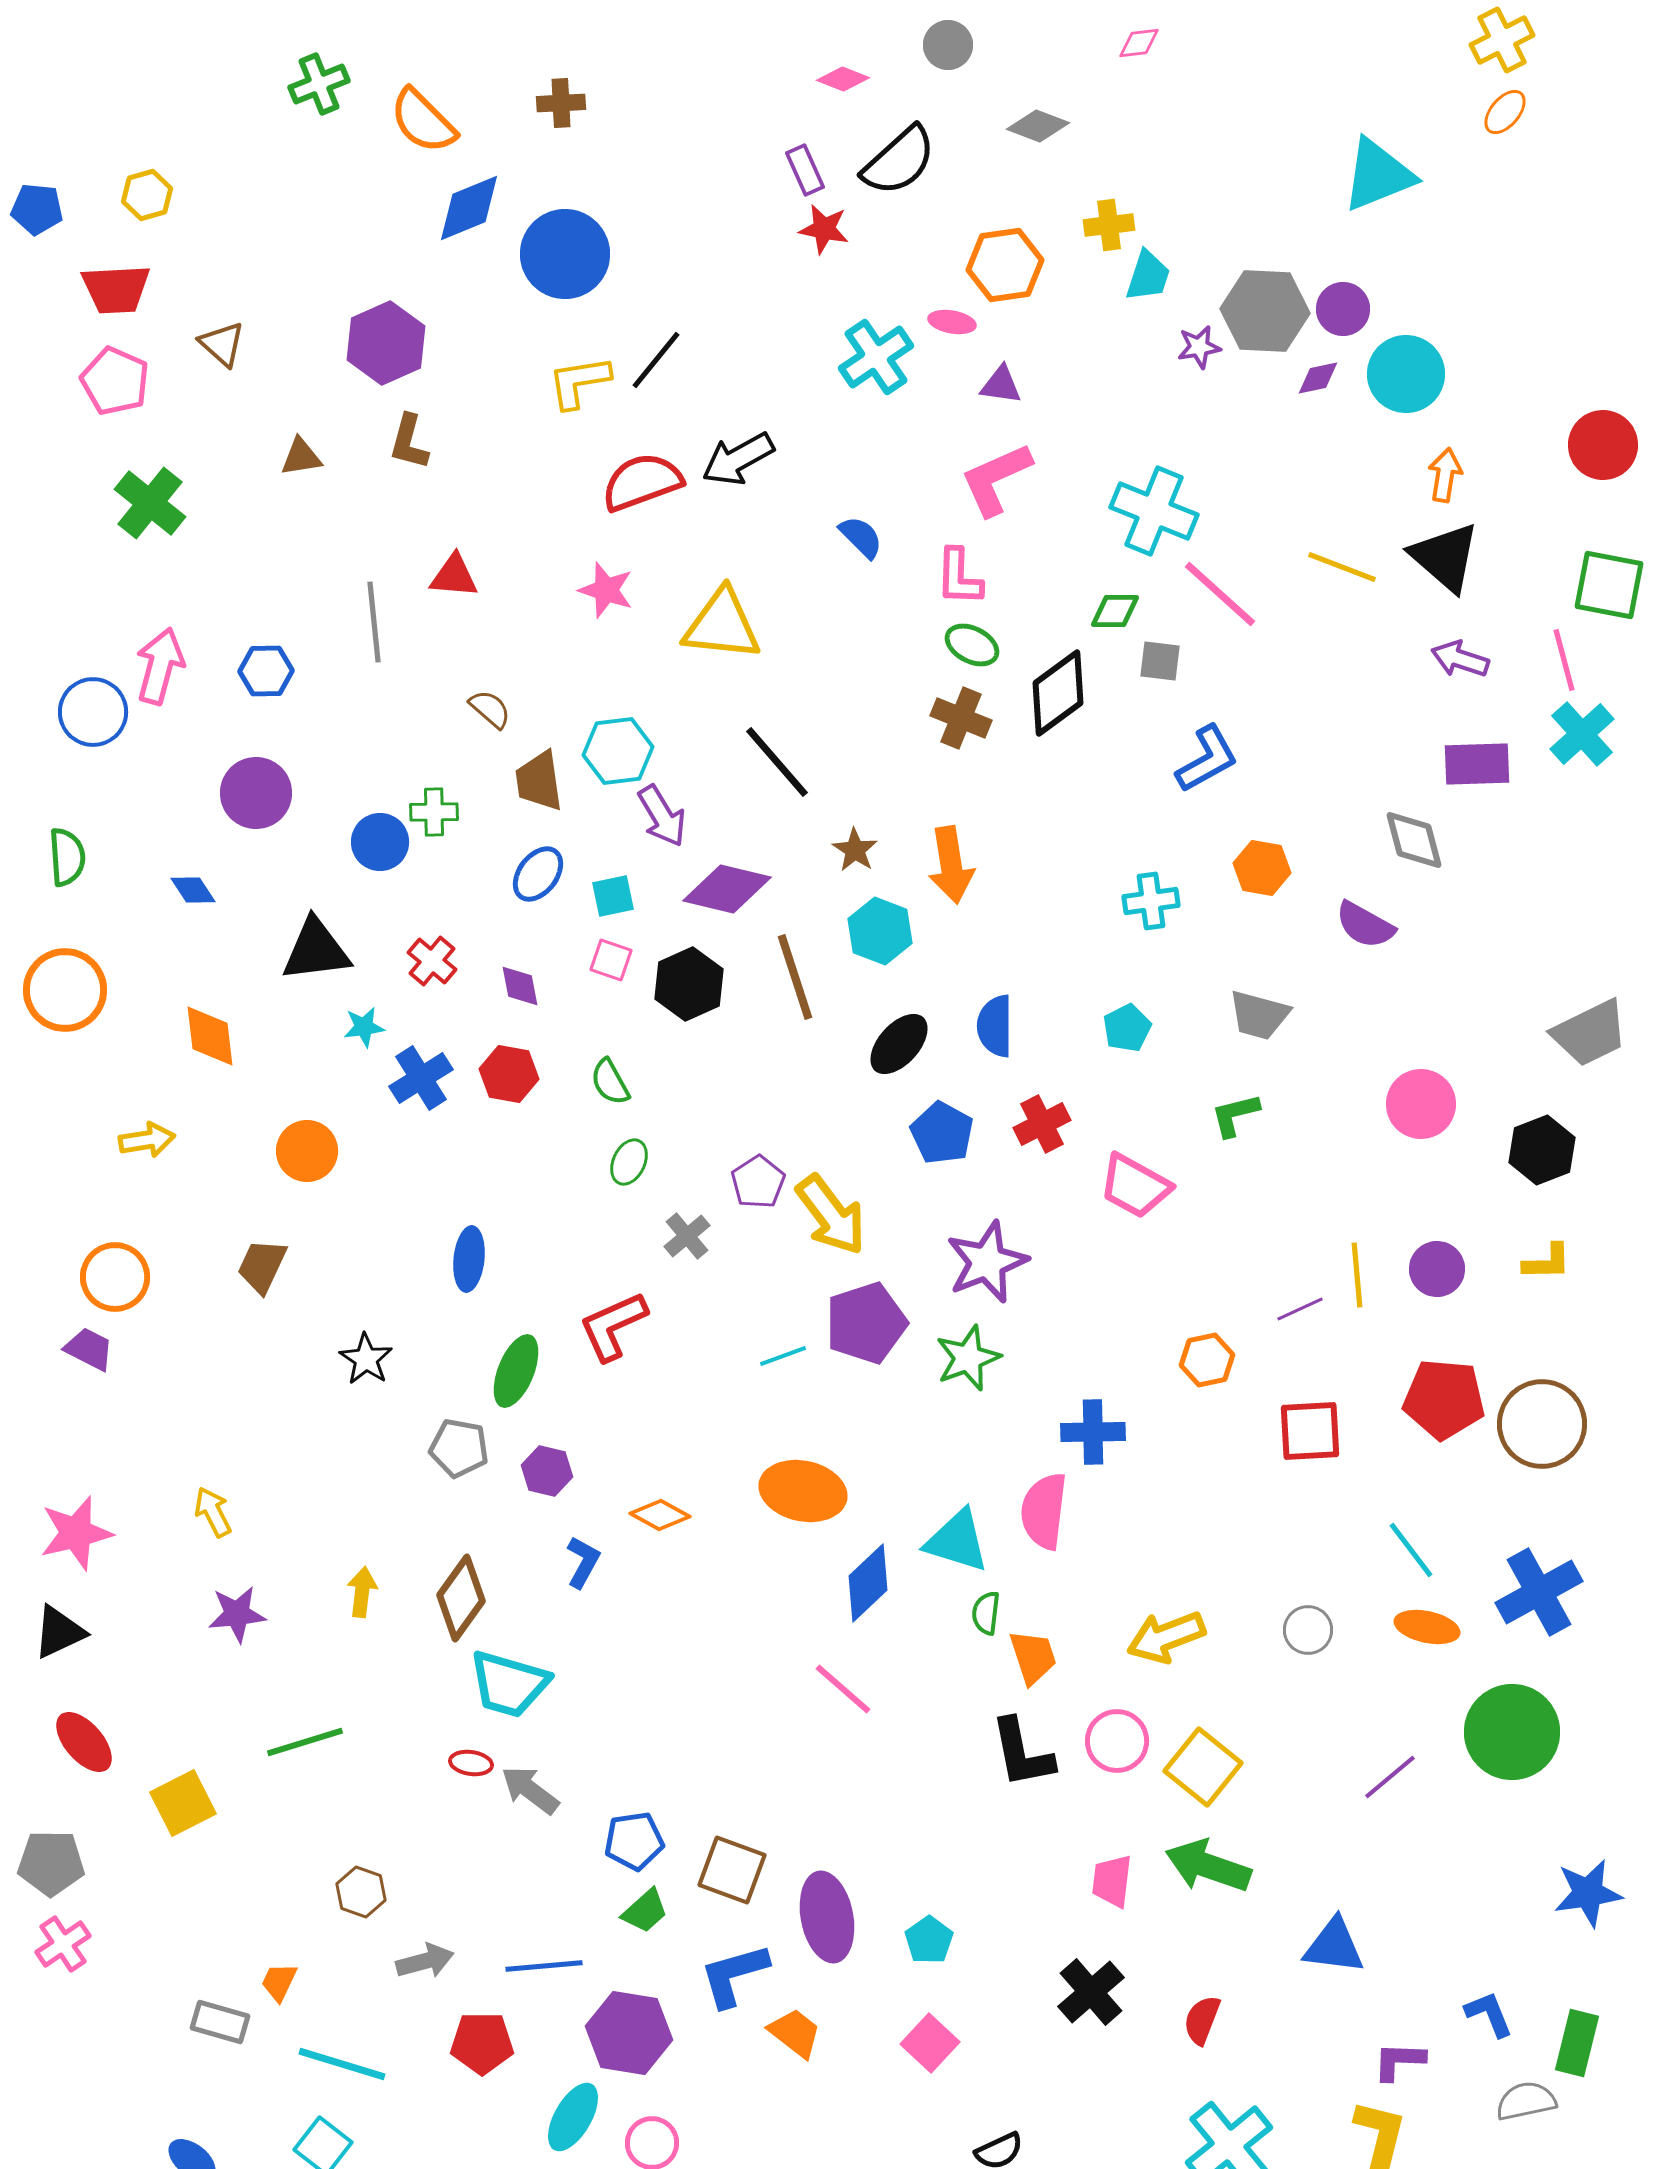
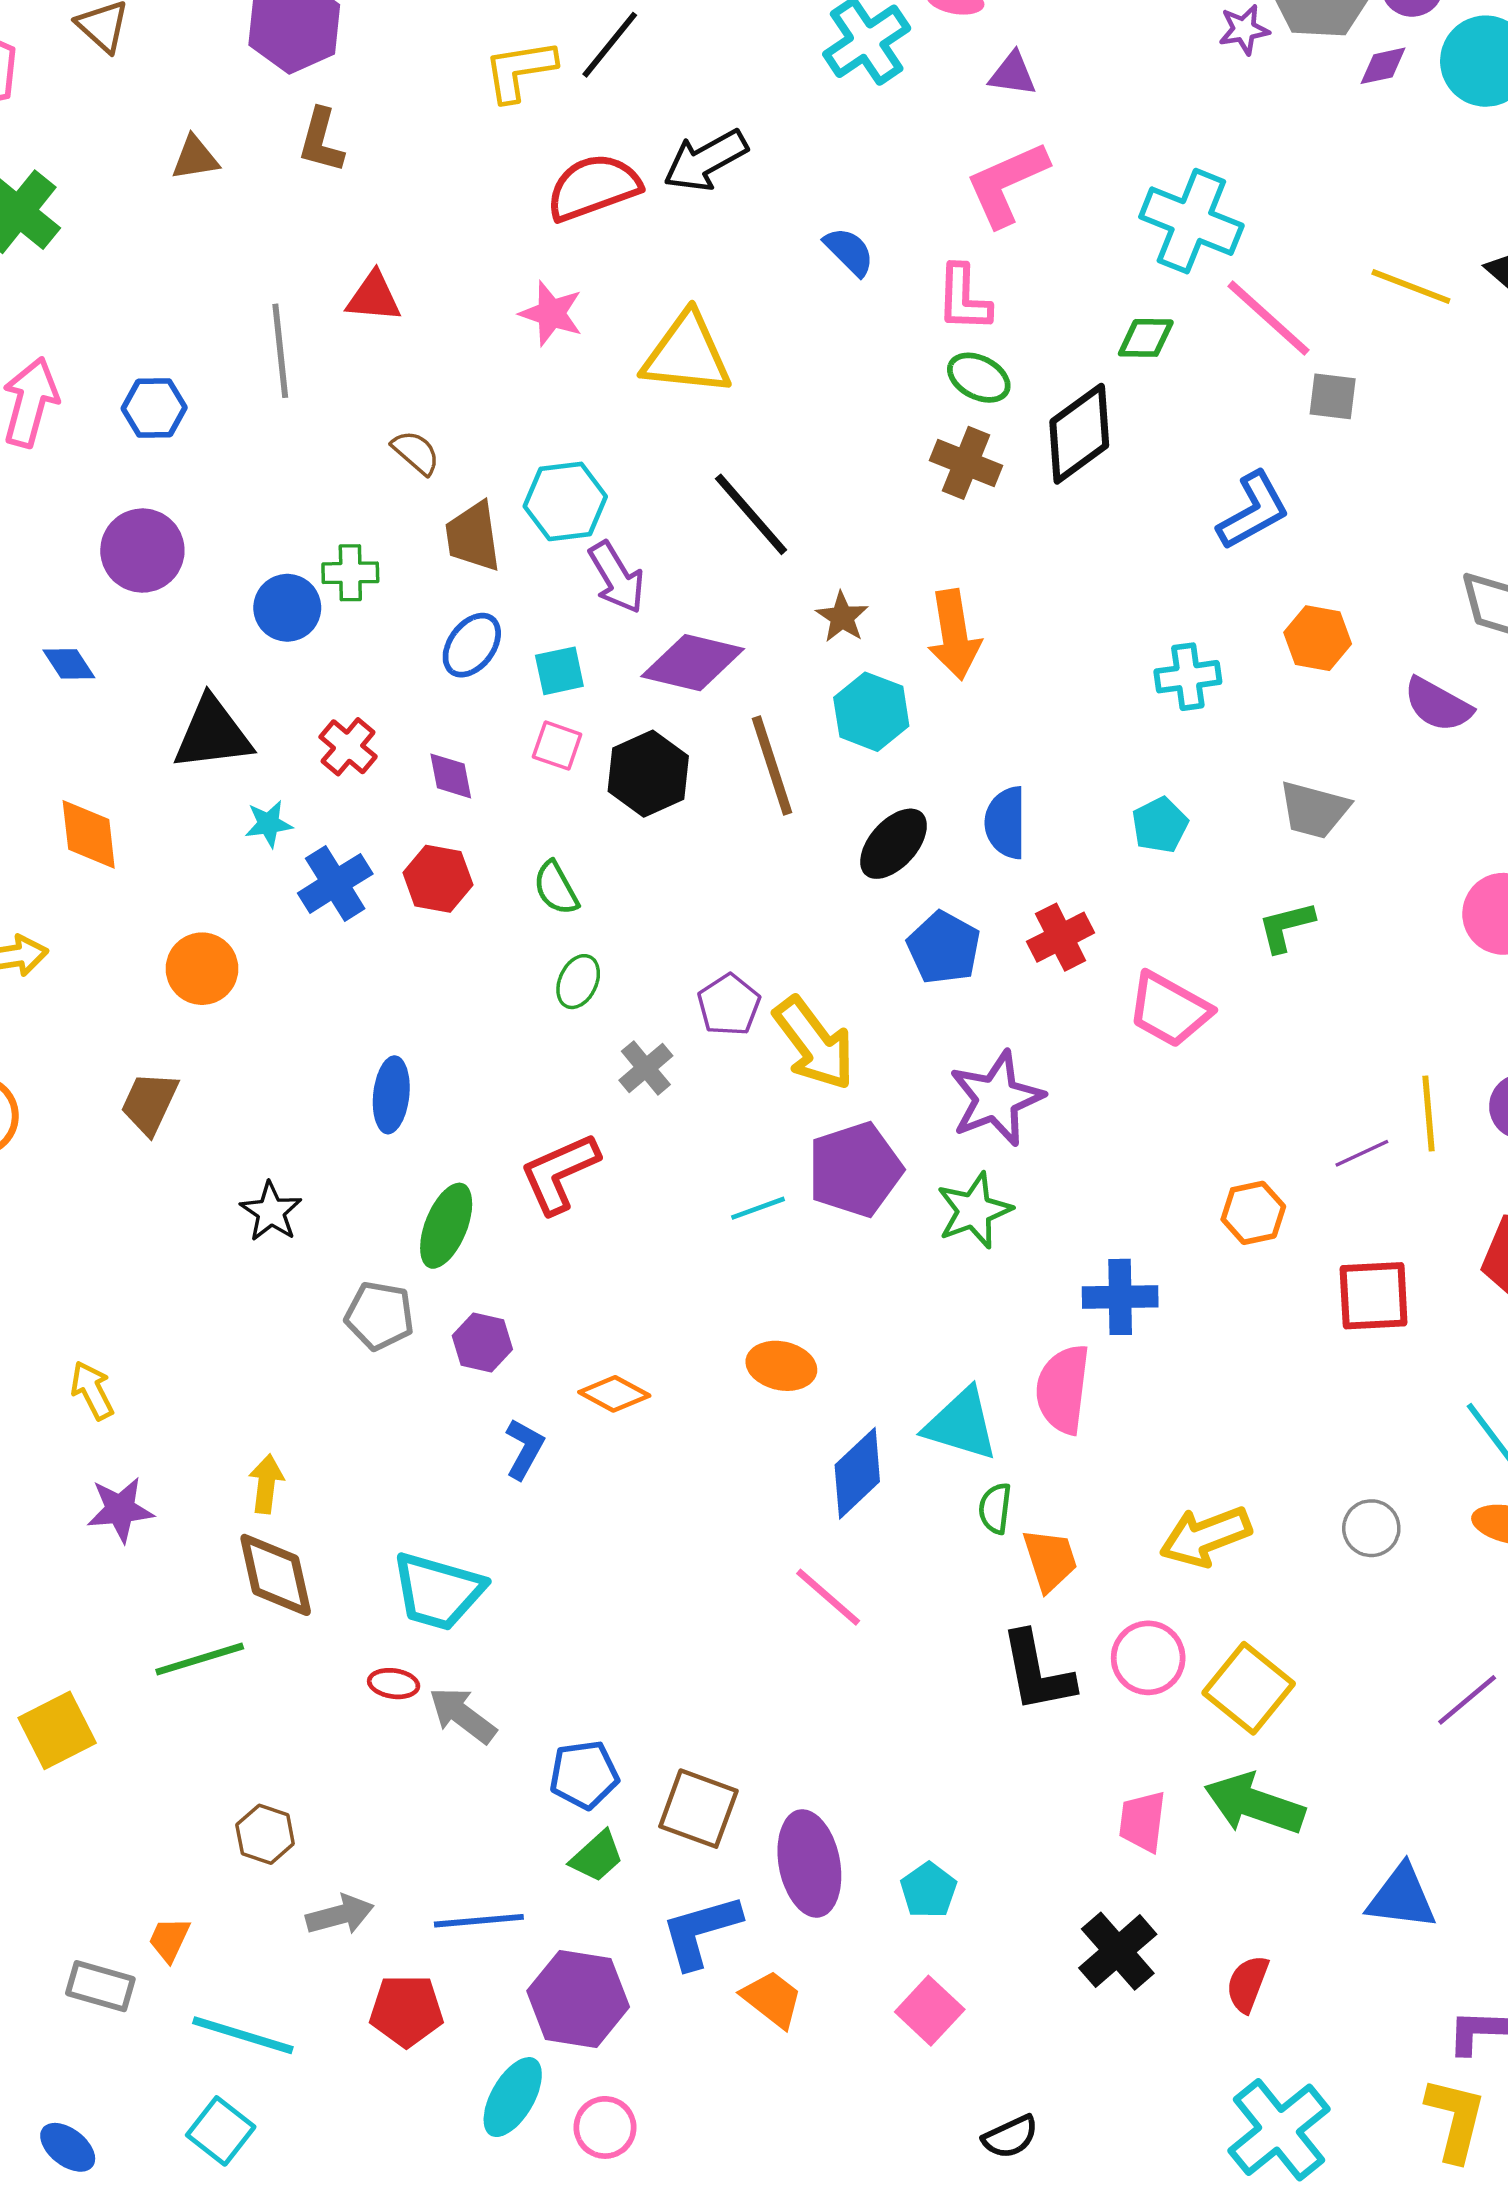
gray square: (1160, 661) -> (1333, 396), moved
orange ellipse: (803, 1491) -> (781, 1366), size x0.7
brown diamond: (461, 1598) -> (276, 1575), moved, turned -48

